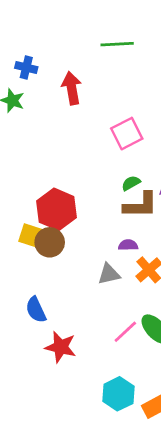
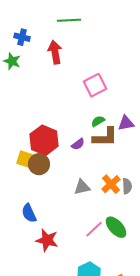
green line: (117, 44) -> (69, 20), moved
purple semicircle: (128, 245) -> (78, 144), moved, turned 144

